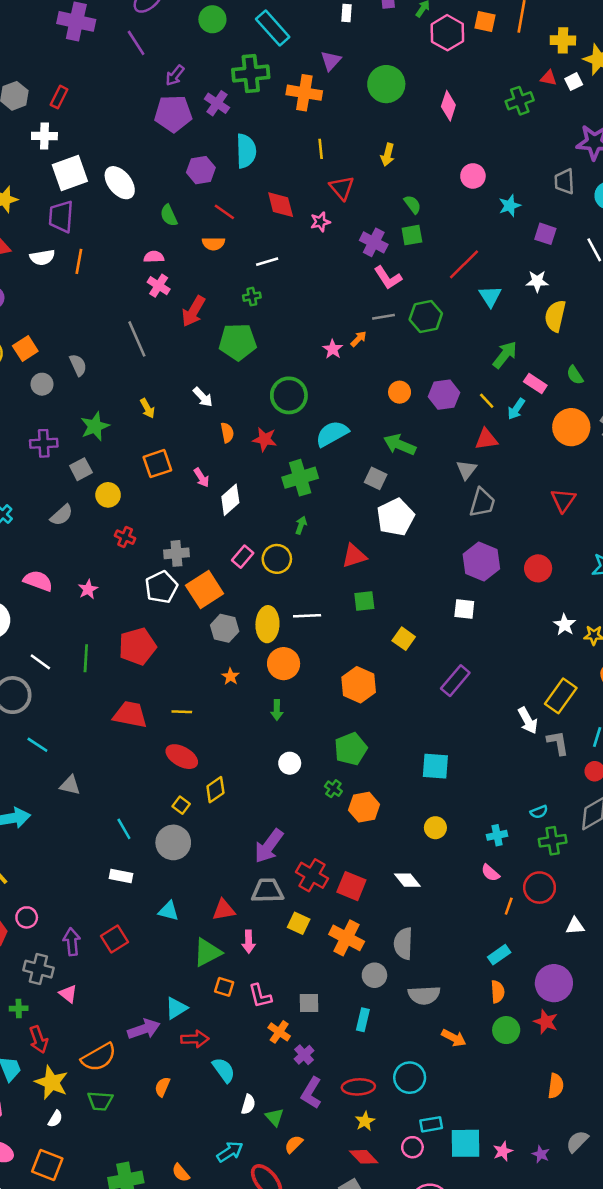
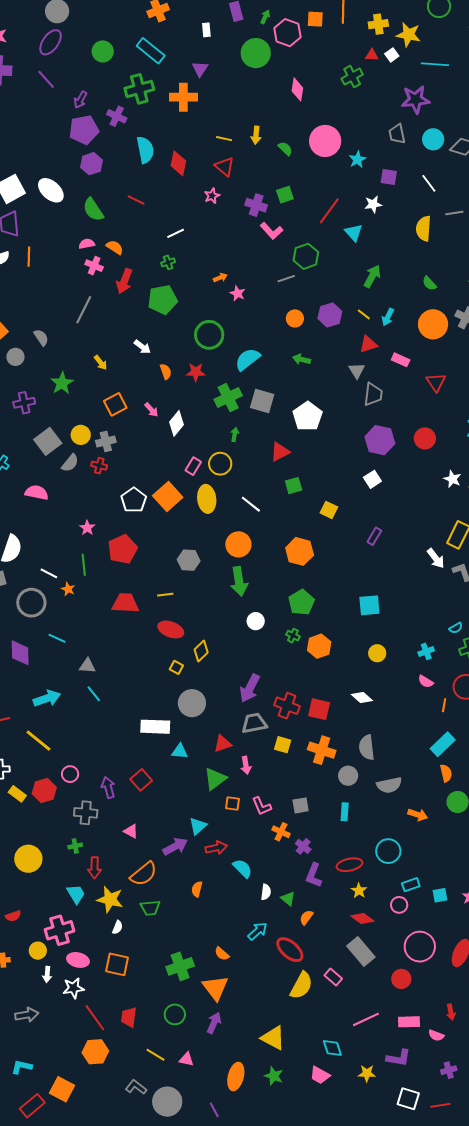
green circle: (386, 84) -> (256, 53), moved
yellow line: (321, 149) -> (224, 139), moved, turned -63
purple hexagon: (201, 170) -> (91, 164), moved
pink circle: (473, 176) -> (325, 141), size x1.6
green semicircle: (412, 204) -> (285, 149), moved
red diamond: (281, 205) -> (178, 163), moved, turned 35
green semicircle: (169, 215) -> (93, 210), size x1.4
orange semicircle: (213, 244) -> (115, 247), moved, turned -138
white star: (537, 281) -> (373, 204), moved
yellow semicircle: (555, 316) -> (424, 228), moved
gray line: (383, 317) -> (286, 279), moved
gray line: (137, 339) -> (84, 310), turned 60
orange arrow: (359, 339) -> (220, 278), moved, turned 32
pink rectangle: (535, 384) -> (401, 360), moved
green arrow: (400, 445) -> (302, 359), size x0.7
gray square: (81, 469) -> (48, 441), moved, size x1.5
gray square: (376, 478) -> (262, 401), moved, size x1.4
gray semicircle: (62, 515) -> (70, 463), moved
gray cross: (176, 553) -> (106, 441), moved
pink semicircle: (38, 581) -> (37, 493), moved
pink star: (88, 589) -> (87, 528), moved
white square: (464, 609) -> (372, 479), turned -30
white line: (307, 616) -> (251, 504), turned 50
yellow ellipse: (267, 624) -> (207, 499), moved
gray hexagon: (225, 628) -> (189, 560), moved
orange star: (230, 676) -> (68, 589), moved
purple rectangle: (455, 681) -> (374, 536), size x0.7
green arrow: (277, 710) -> (239, 581), size x1.8
cyan line: (124, 829) -> (94, 694), moved
gray circle: (173, 842) -> (192, 703), moved
white rectangle: (121, 876) -> (155, 727), moved, size x1.6
cyan rectangle: (499, 955) -> (443, 744), size x1.4
pink triangle: (68, 994) -> (131, 831), moved
red arrow: (39, 1040) -> (95, 868), turned 30
cyan square: (465, 1143) -> (440, 895), size x0.6

